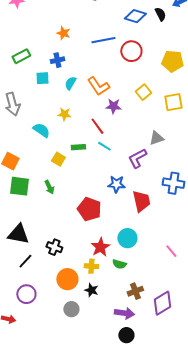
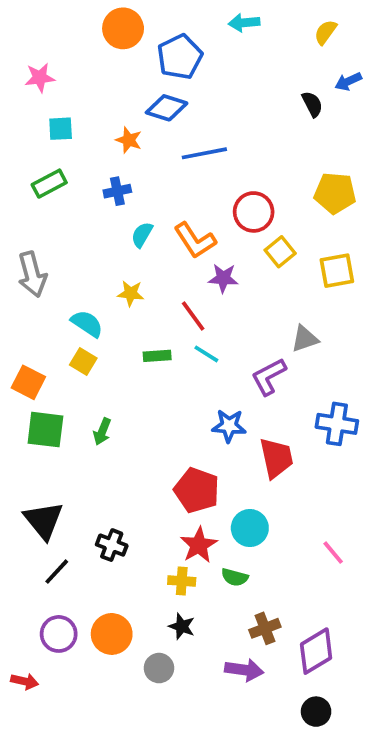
blue diamond: (135, 16) -> (167, 108), moved
red circle: (131, 51) -> (254, 212), moved
cyan square: (42, 78) -> (61, 129), moved
yellow square: (58, 159) -> (83, 361), moved
green arrow: (49, 187) -> (102, 431), turned 48
red pentagon: (89, 209) -> (197, 490), moved
black triangle: (18, 234) -> (44, 520), turned 40
orange circle: (67, 279) -> (112, 634), moved
gray circle: (71, 309) -> (159, 668), moved
black circle: (126, 335) -> (316, 712), moved

